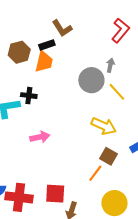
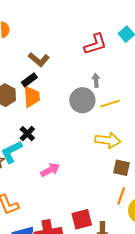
red L-shape: (121, 30) -> (95, 44), turned 50
yellow line: (117, 92) -> (110, 104), turned -48
black cross: (29, 96) -> (27, 134), turned -35
orange line: (95, 173) -> (121, 196), moved

